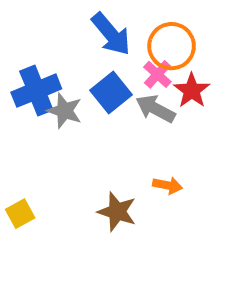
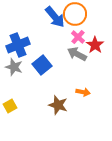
orange circle: (172, 46) -> (75, 14), moved
blue square: (111, 93) -> (42, 65), moved
gray star: (65, 111) -> (14, 67), moved

